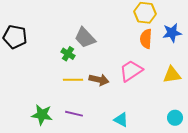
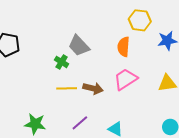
orange semicircle: (146, 39) -> (124, 47), moved
purple line: (74, 114) -> (80, 123), moved, turned -54

